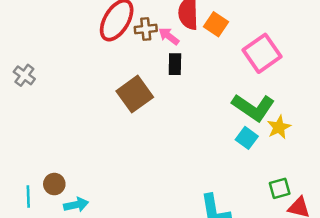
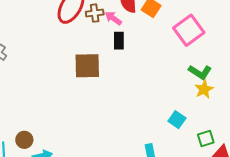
brown square: (135, 94) -> (87, 66), turned 36
green L-shape: (253, 107) -> (200, 72), moved, size x0.7
cyan square: (247, 138) -> (177, 120), moved

